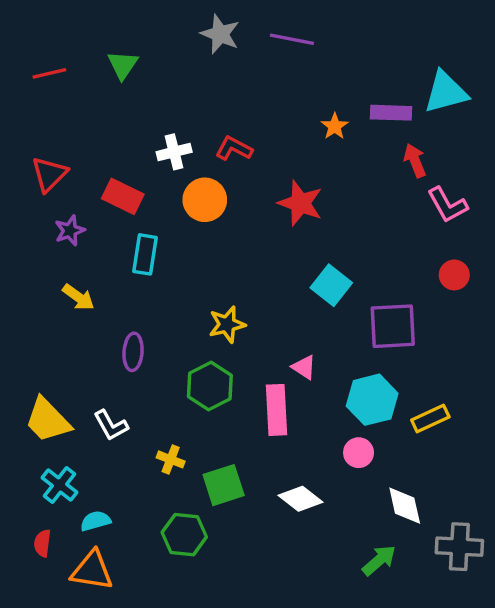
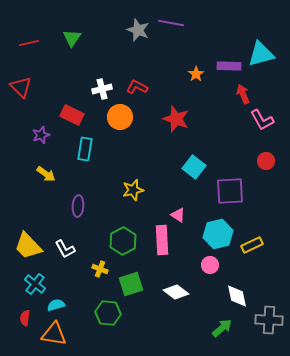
gray star: (220, 34) -> (138, 30), moved
red triangle: (49, 174) -> (21, 87), moved, turned -30
green hexagon: (210, 386) -> (123, 241), moved

